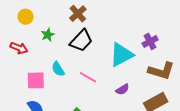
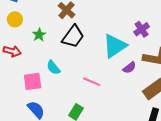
pink line: (88, 77) -> (92, 82), moved
purple semicircle: (122, 89) -> (129, 68), moved

